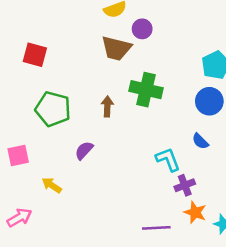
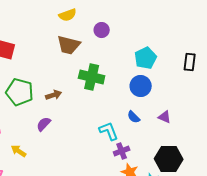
purple circle: (142, 29) -> (102, 30), moved
brown arrow: (107, 106) -> (54, 95), moved, turned 70

